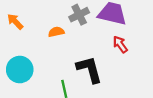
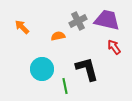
cyan circle: (20, 70) -> (42, 69), moved

